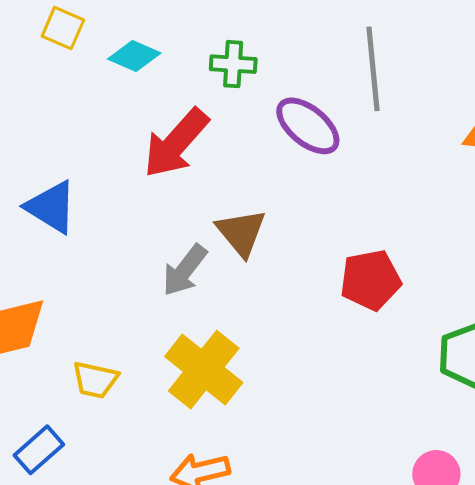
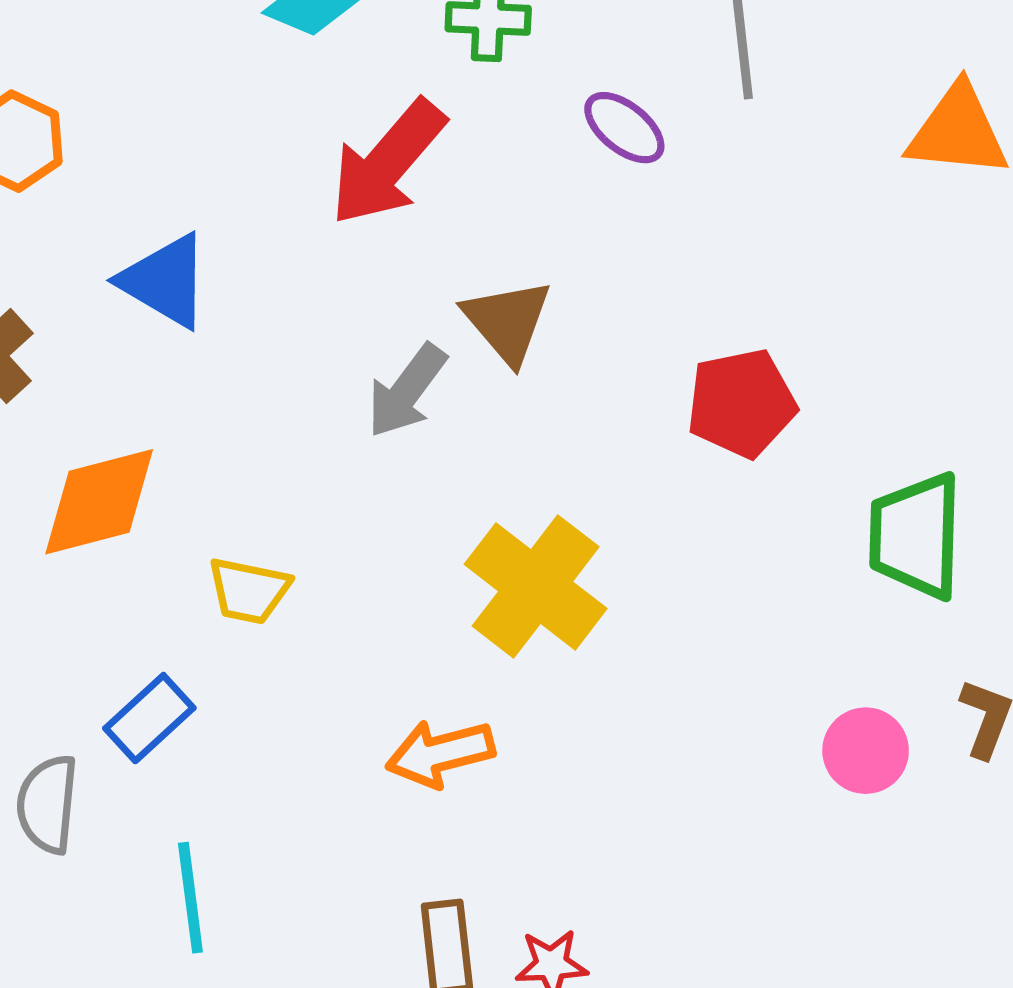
purple ellipse: (308, 126) -> (624, 128), size x0.7
yellow cross: (204, 370) -> (536, 586), moved

